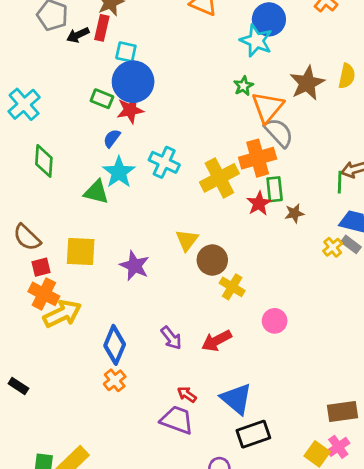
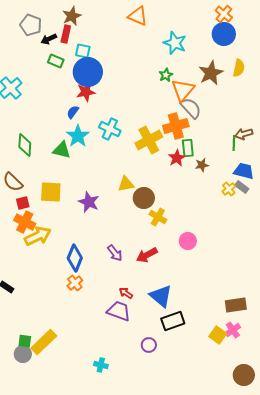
blue circle: (269, 19) -> (224, 34), moved
green rectangle: (102, 99) -> (56, 61), moved
green diamond: (44, 161) -> (25, 145), moved
yellow triangle: (187, 240) -> (126, 184), turned 42

